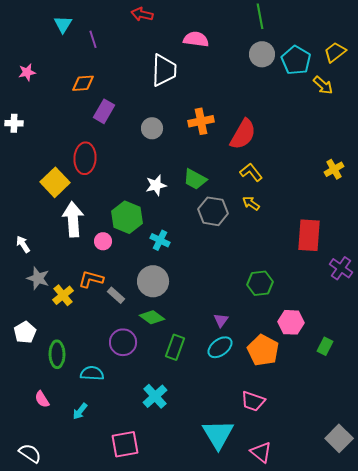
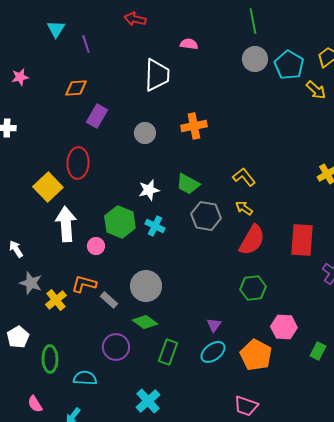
pink semicircle: (196, 39) -> (189, 44), size x0.7
red semicircle: (243, 134) -> (252, 240), moved
cyan cross: (160, 240) -> (155, 226), moved

